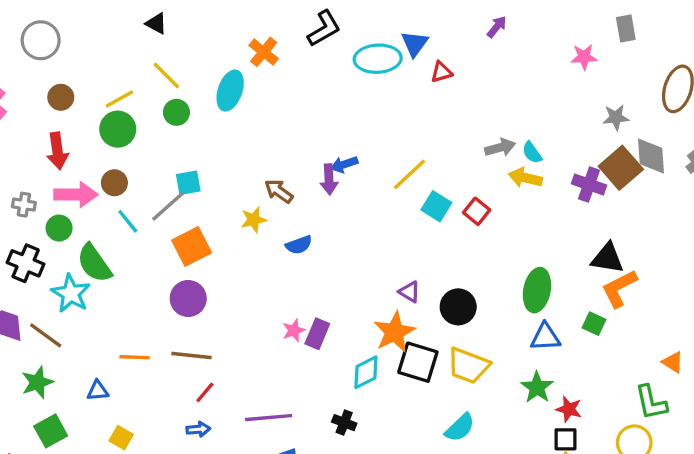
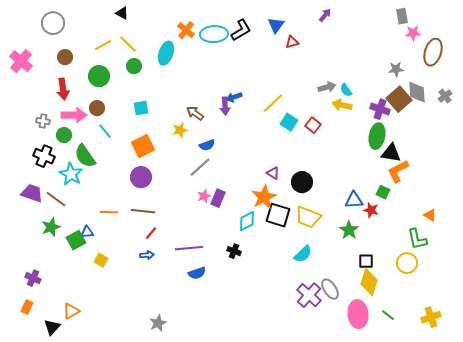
black L-shape: (324, 29) -> (241, 30), moved
pink star: (584, 57) -> (413, 33), moved
cyan ellipse: (378, 59) -> (214, 34), moved
yellow line: (119, 99) -> (103, 45), moved
gray line: (168, 206) -> (200, 167), moved
green ellipse: (537, 290) -> (377, 136), moved
red star: (569, 409) -> (371, 210), moved
green square: (51, 431) -> (76, 240), moved

